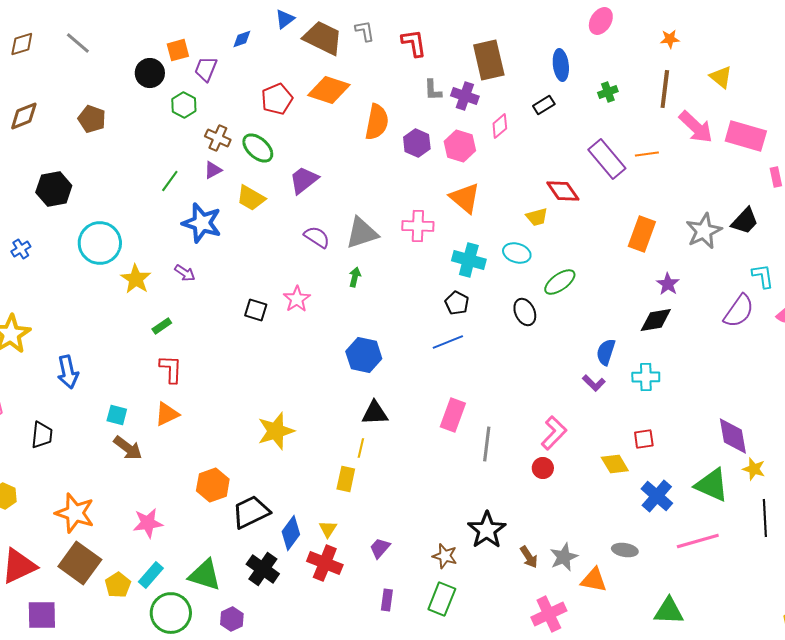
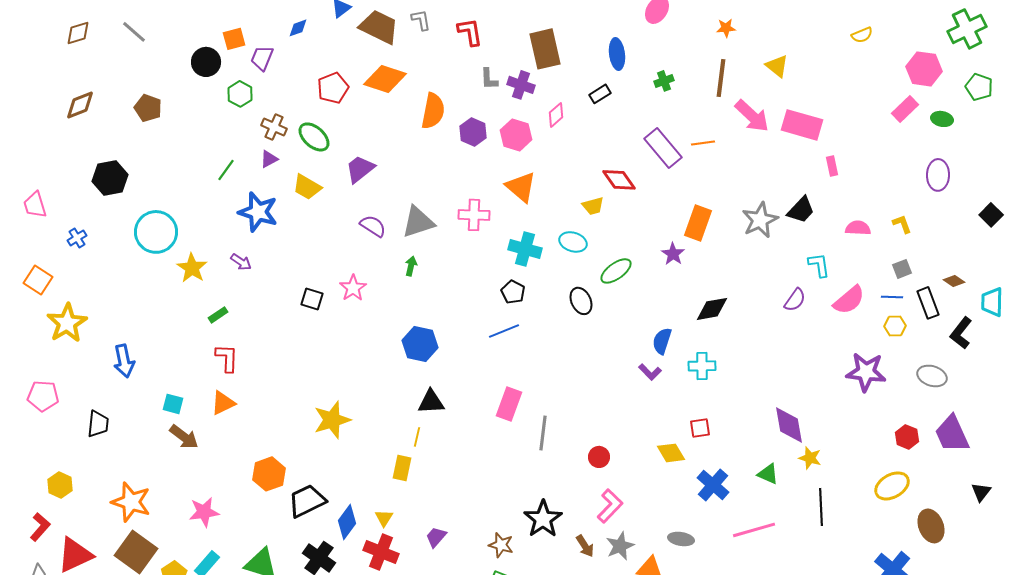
purple star: (668, 284) -> (673, 254), moved
purple semicircle: (739, 311) -> (795, 300), size x0.7
pink L-shape: (554, 433) -> (610, 506), moved
green triangle: (712, 485) -> (768, 474), size x0.6

